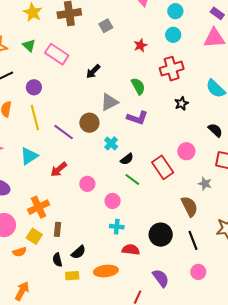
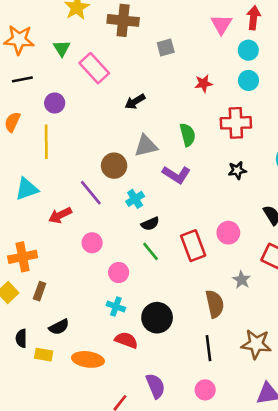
cyan circle: (175, 11) -> (248, 50), moved
purple line: (64, 132) -> (91, 193), moved
black circle: (161, 235) -> (157, 318), moved
black semicircle: (57, 260) -> (21, 338), moved

